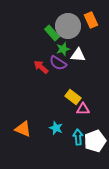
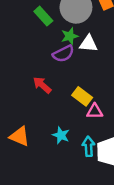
green rectangle: (52, 33) -> (43, 16), moved
purple semicircle: (58, 63) -> (63, 54), turned -60
red arrow: (41, 67) -> (42, 85), moved

